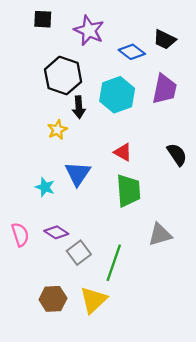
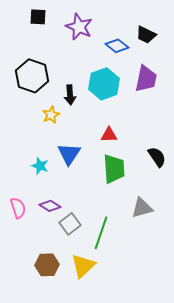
black hexagon: (63, 76) -> (32, 76), moved
red triangle: (123, 152) -> (109, 135), turned -30
black semicircle: (177, 154) -> (157, 157), moved

